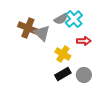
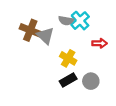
gray semicircle: (61, 19) -> (66, 21), turned 40
red arrow: (84, 41) -> (99, 43), moved

